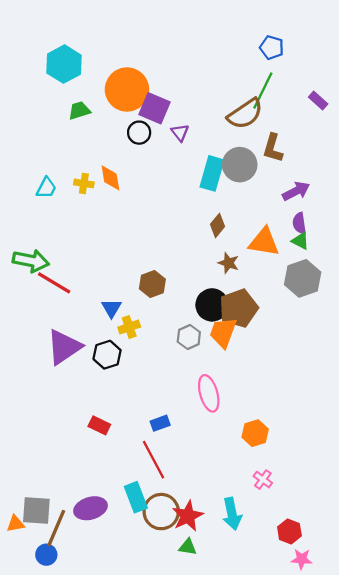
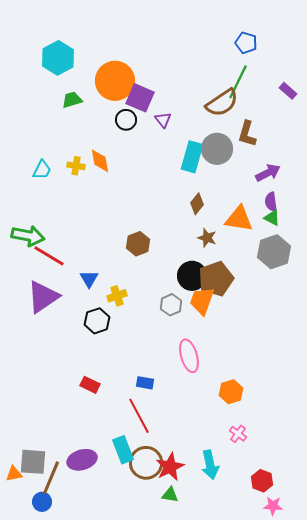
brown hexagon: (152, 284) -> (138, 244), moved
blue triangle: (111, 308) -> (89, 279), moved
purple triangle: (64, 347) -> (43, 297), moved
blue rectangle: (160, 423) -> (145, 383), turned 30

